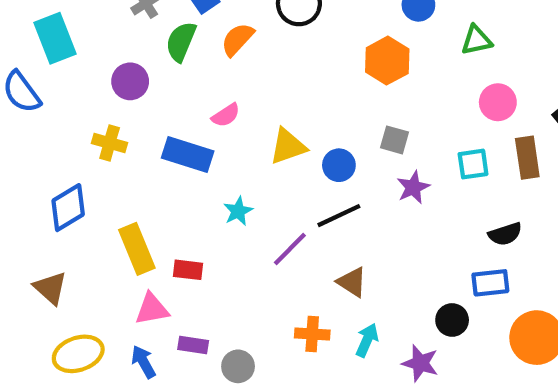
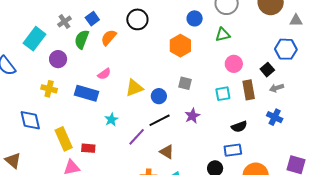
cyan rectangle: (55, 38) -> (35, 39), moved, turned 60
purple star: (413, 187) -> (192, 116), moved
blue diamond: (68, 208) -> (30, 120), turned -70
brown triangle: (50, 288) -> (13, 160), moved

